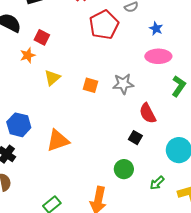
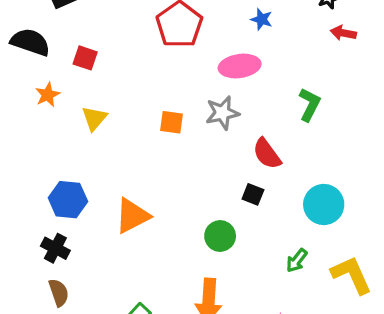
orange star: (28, 55) -> (48, 95), moved
pink ellipse: (158, 56) -> (240, 66), moved
yellow triangle: (52, 78) -> (94, 118), moved
green circle: (124, 169) -> (220, 236), moved

